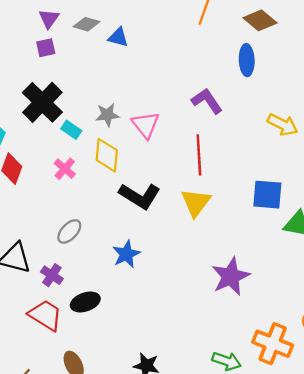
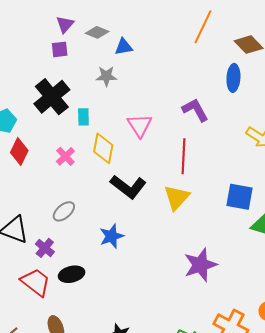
blue triangle: (118, 37) -> (124, 47), turned -30
gray star: (107, 115) -> (106, 76), moved
cyan rectangle: (71, 130) -> (83, 117), moved, turned 48

